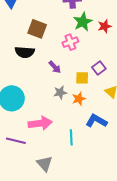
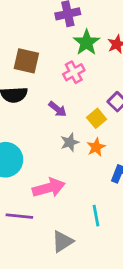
yellow square: (82, 78) -> (97, 118), turned -32
cyan line: (71, 137) -> (96, 216), moved
gray triangle: (45, 164) -> (62, 241), turned 48

